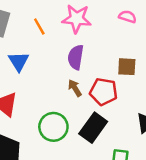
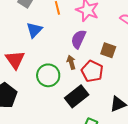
brown square: (127, 67) -> (108, 50), moved
green circle: (53, 127) -> (48, 75), moved

